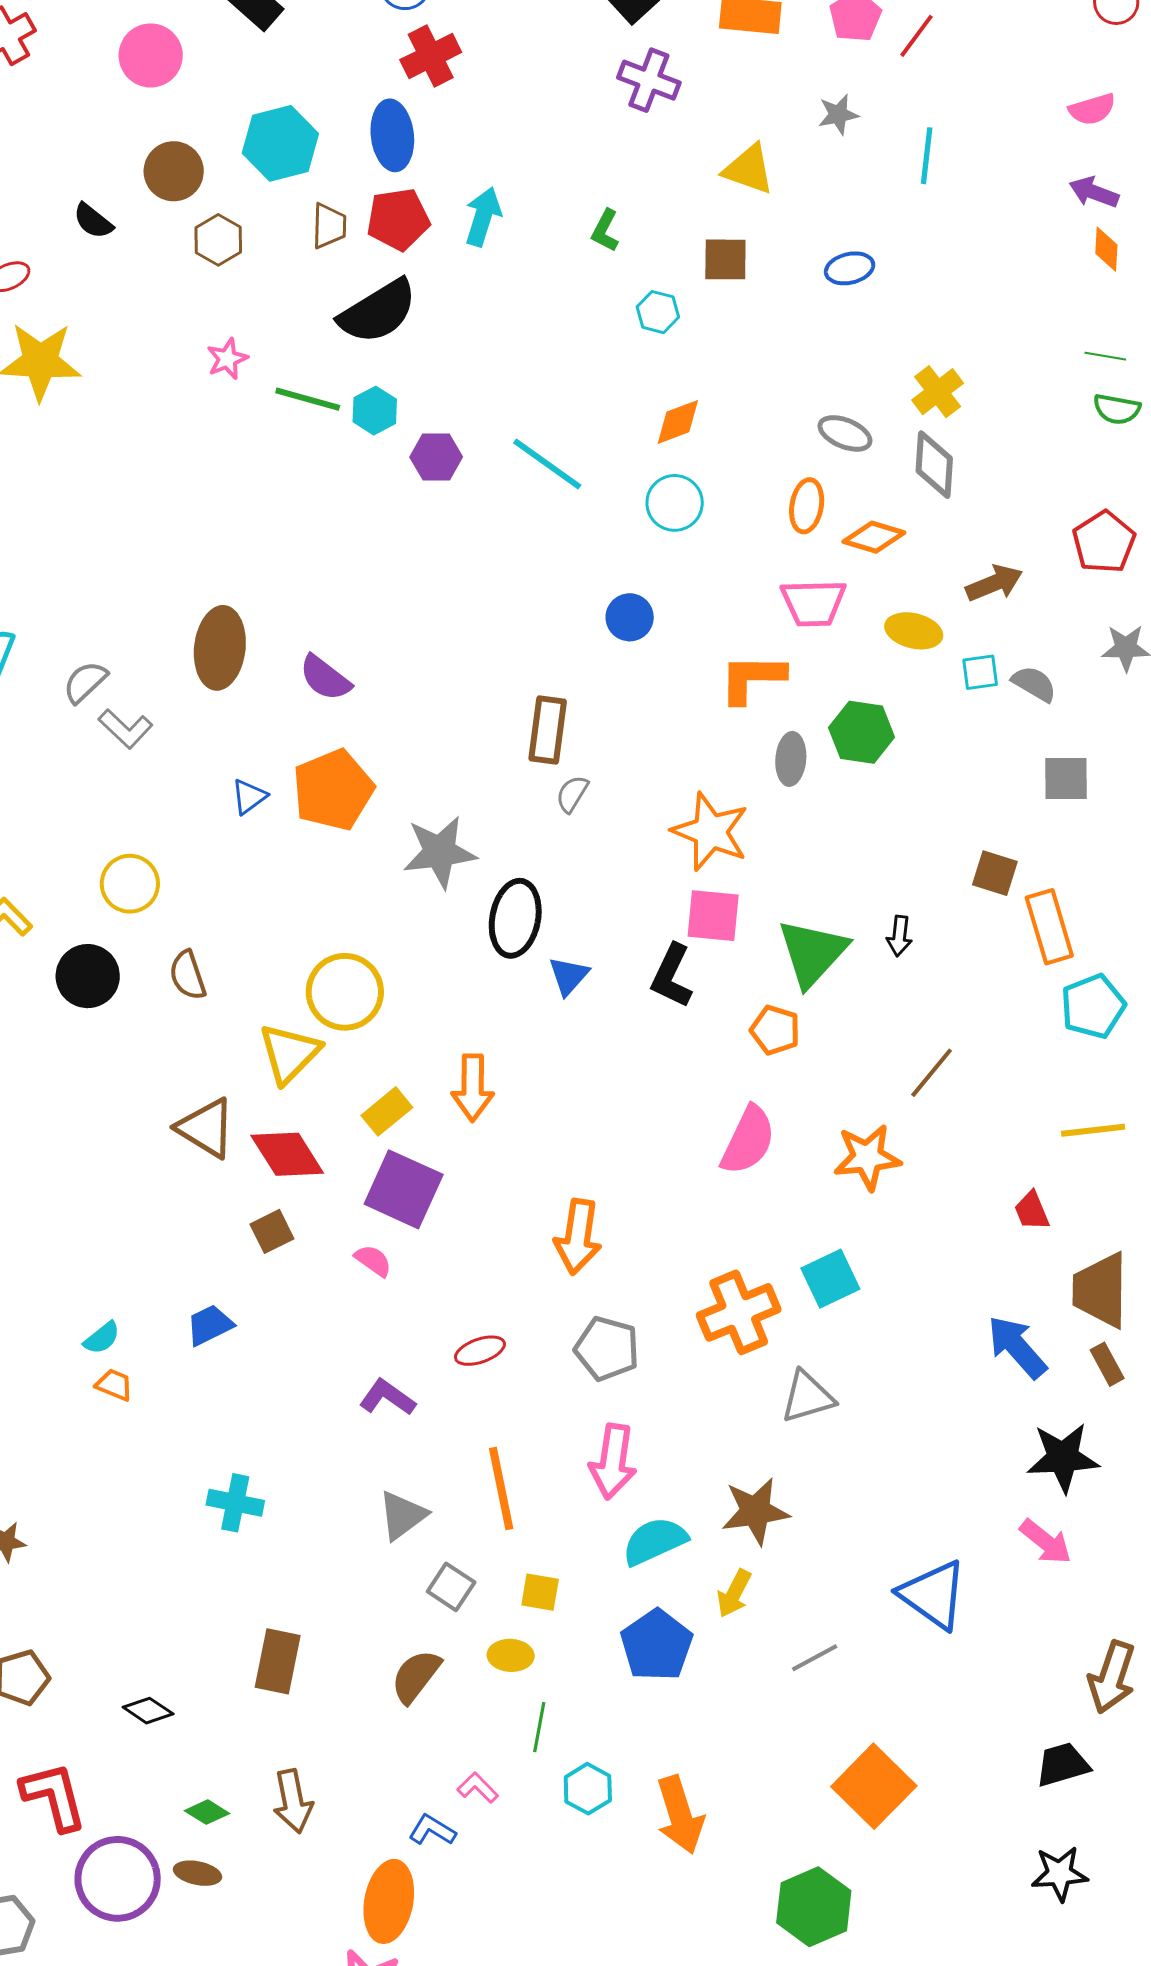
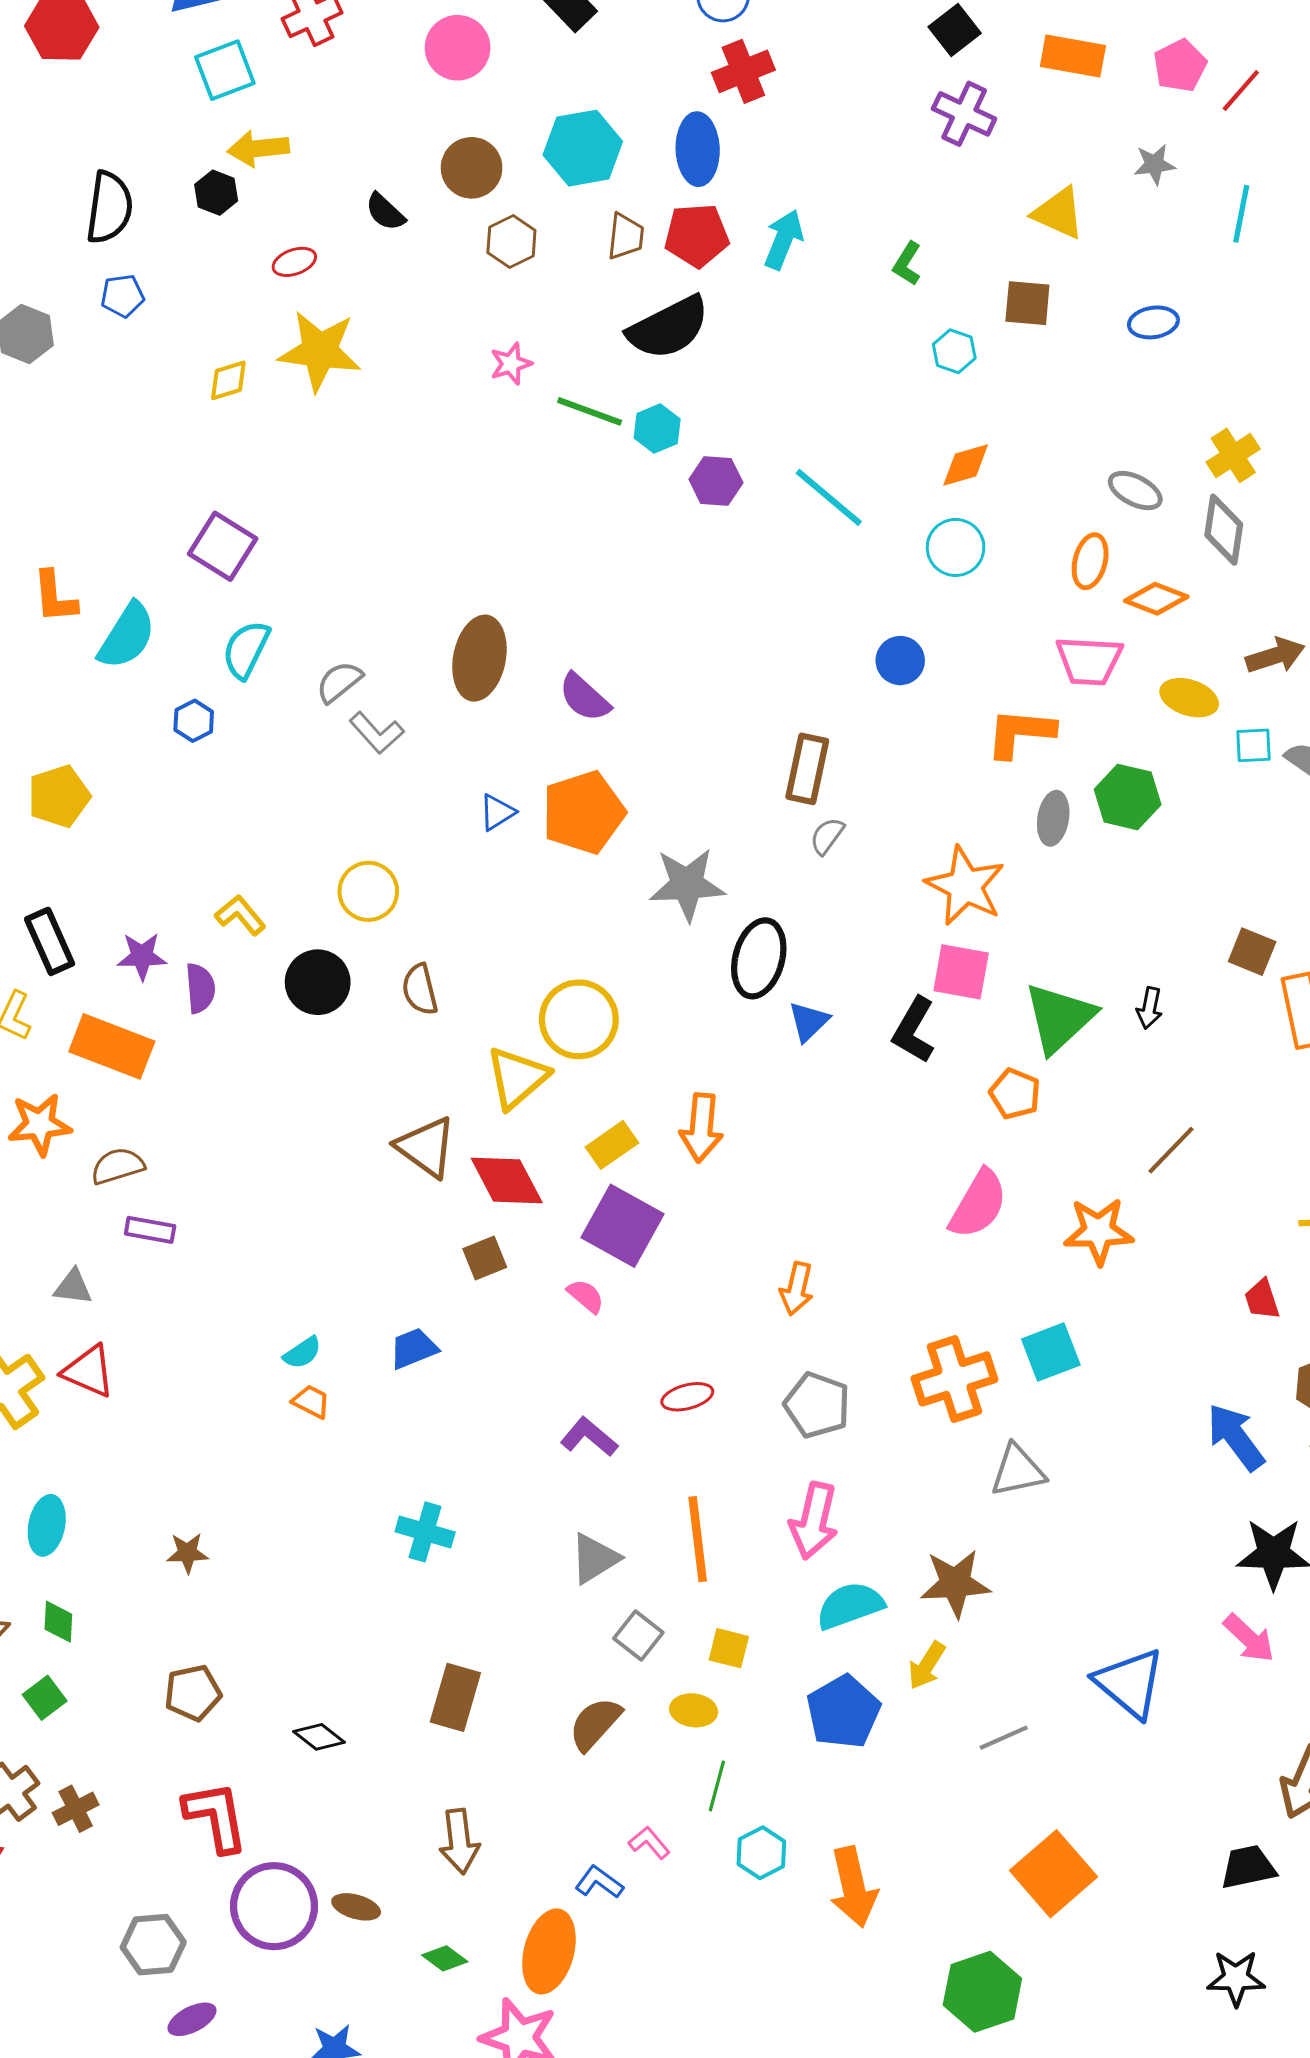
orange arrow: (578, 1237) -> (797, 1289), size x0.7
green diamond: (207, 1812) -> (445, 1958), moved

